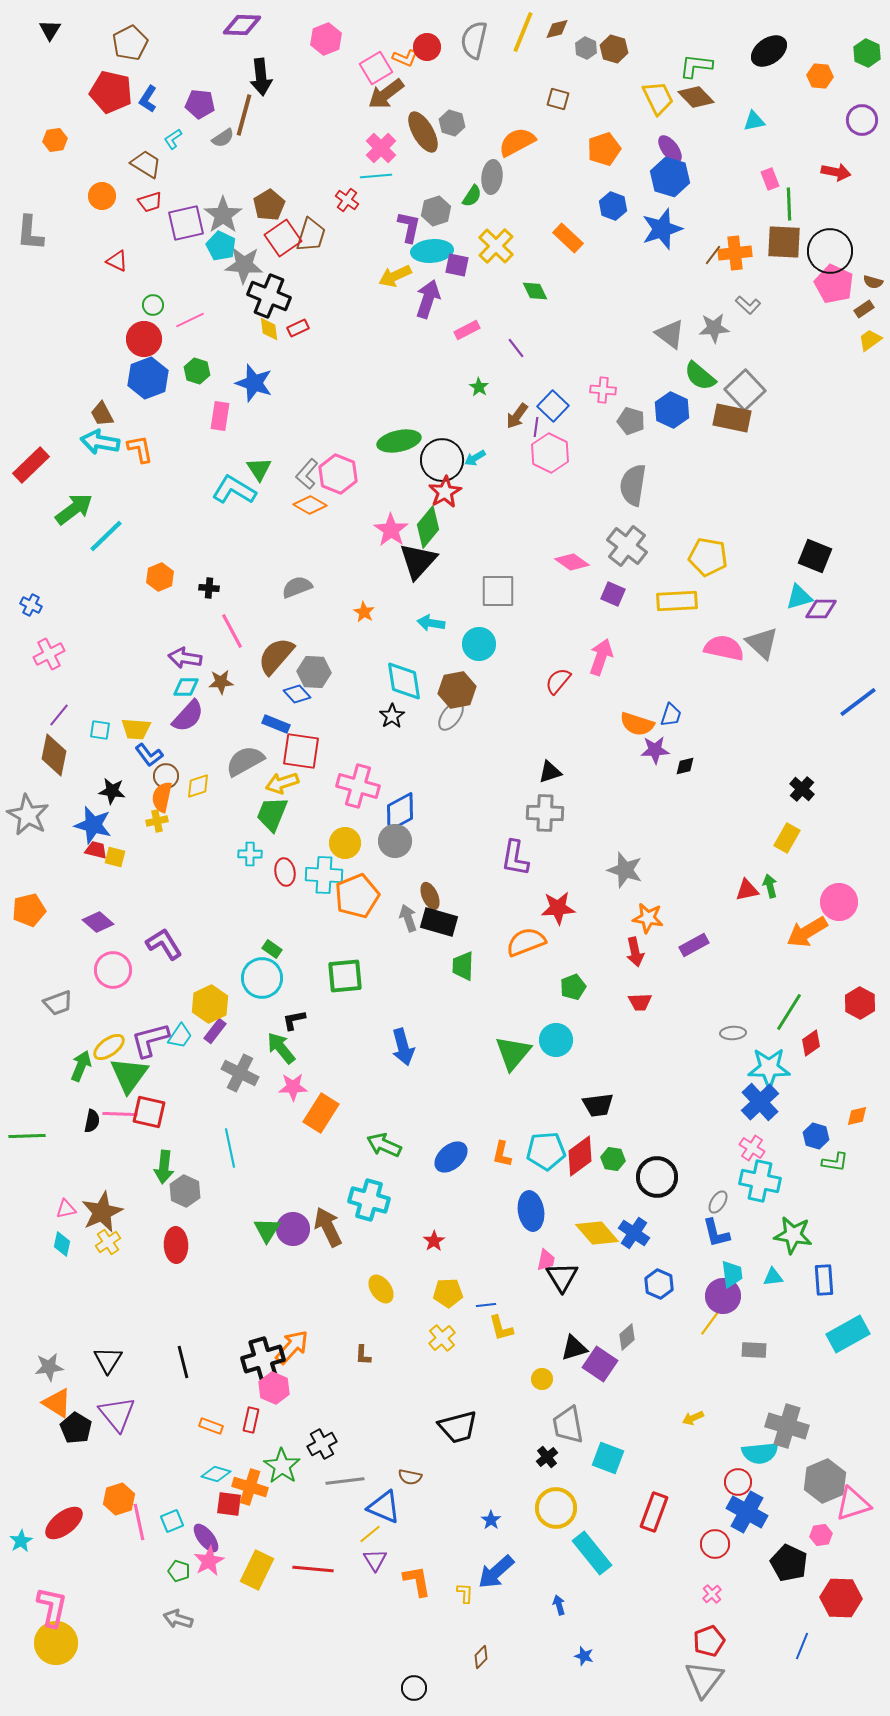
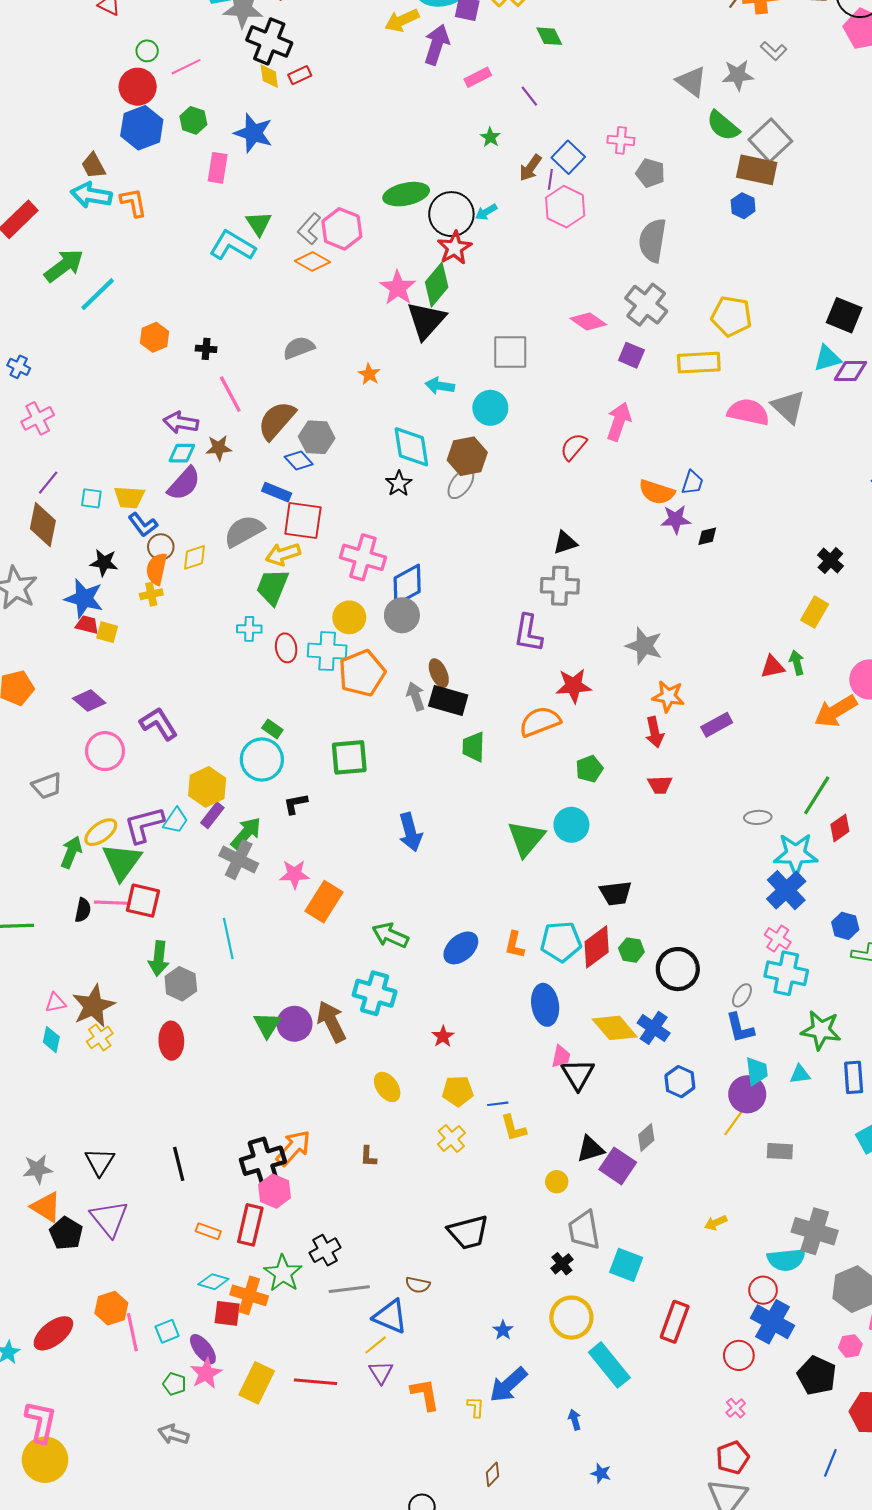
blue hexagon: (672, 410) -> (743, 206), moved, size x0.7
green arrow: (281, 1048) -> (246, 833), moved, turned 80
red rectangle: (251, 1420) -> (250, 1225), size x1.5

